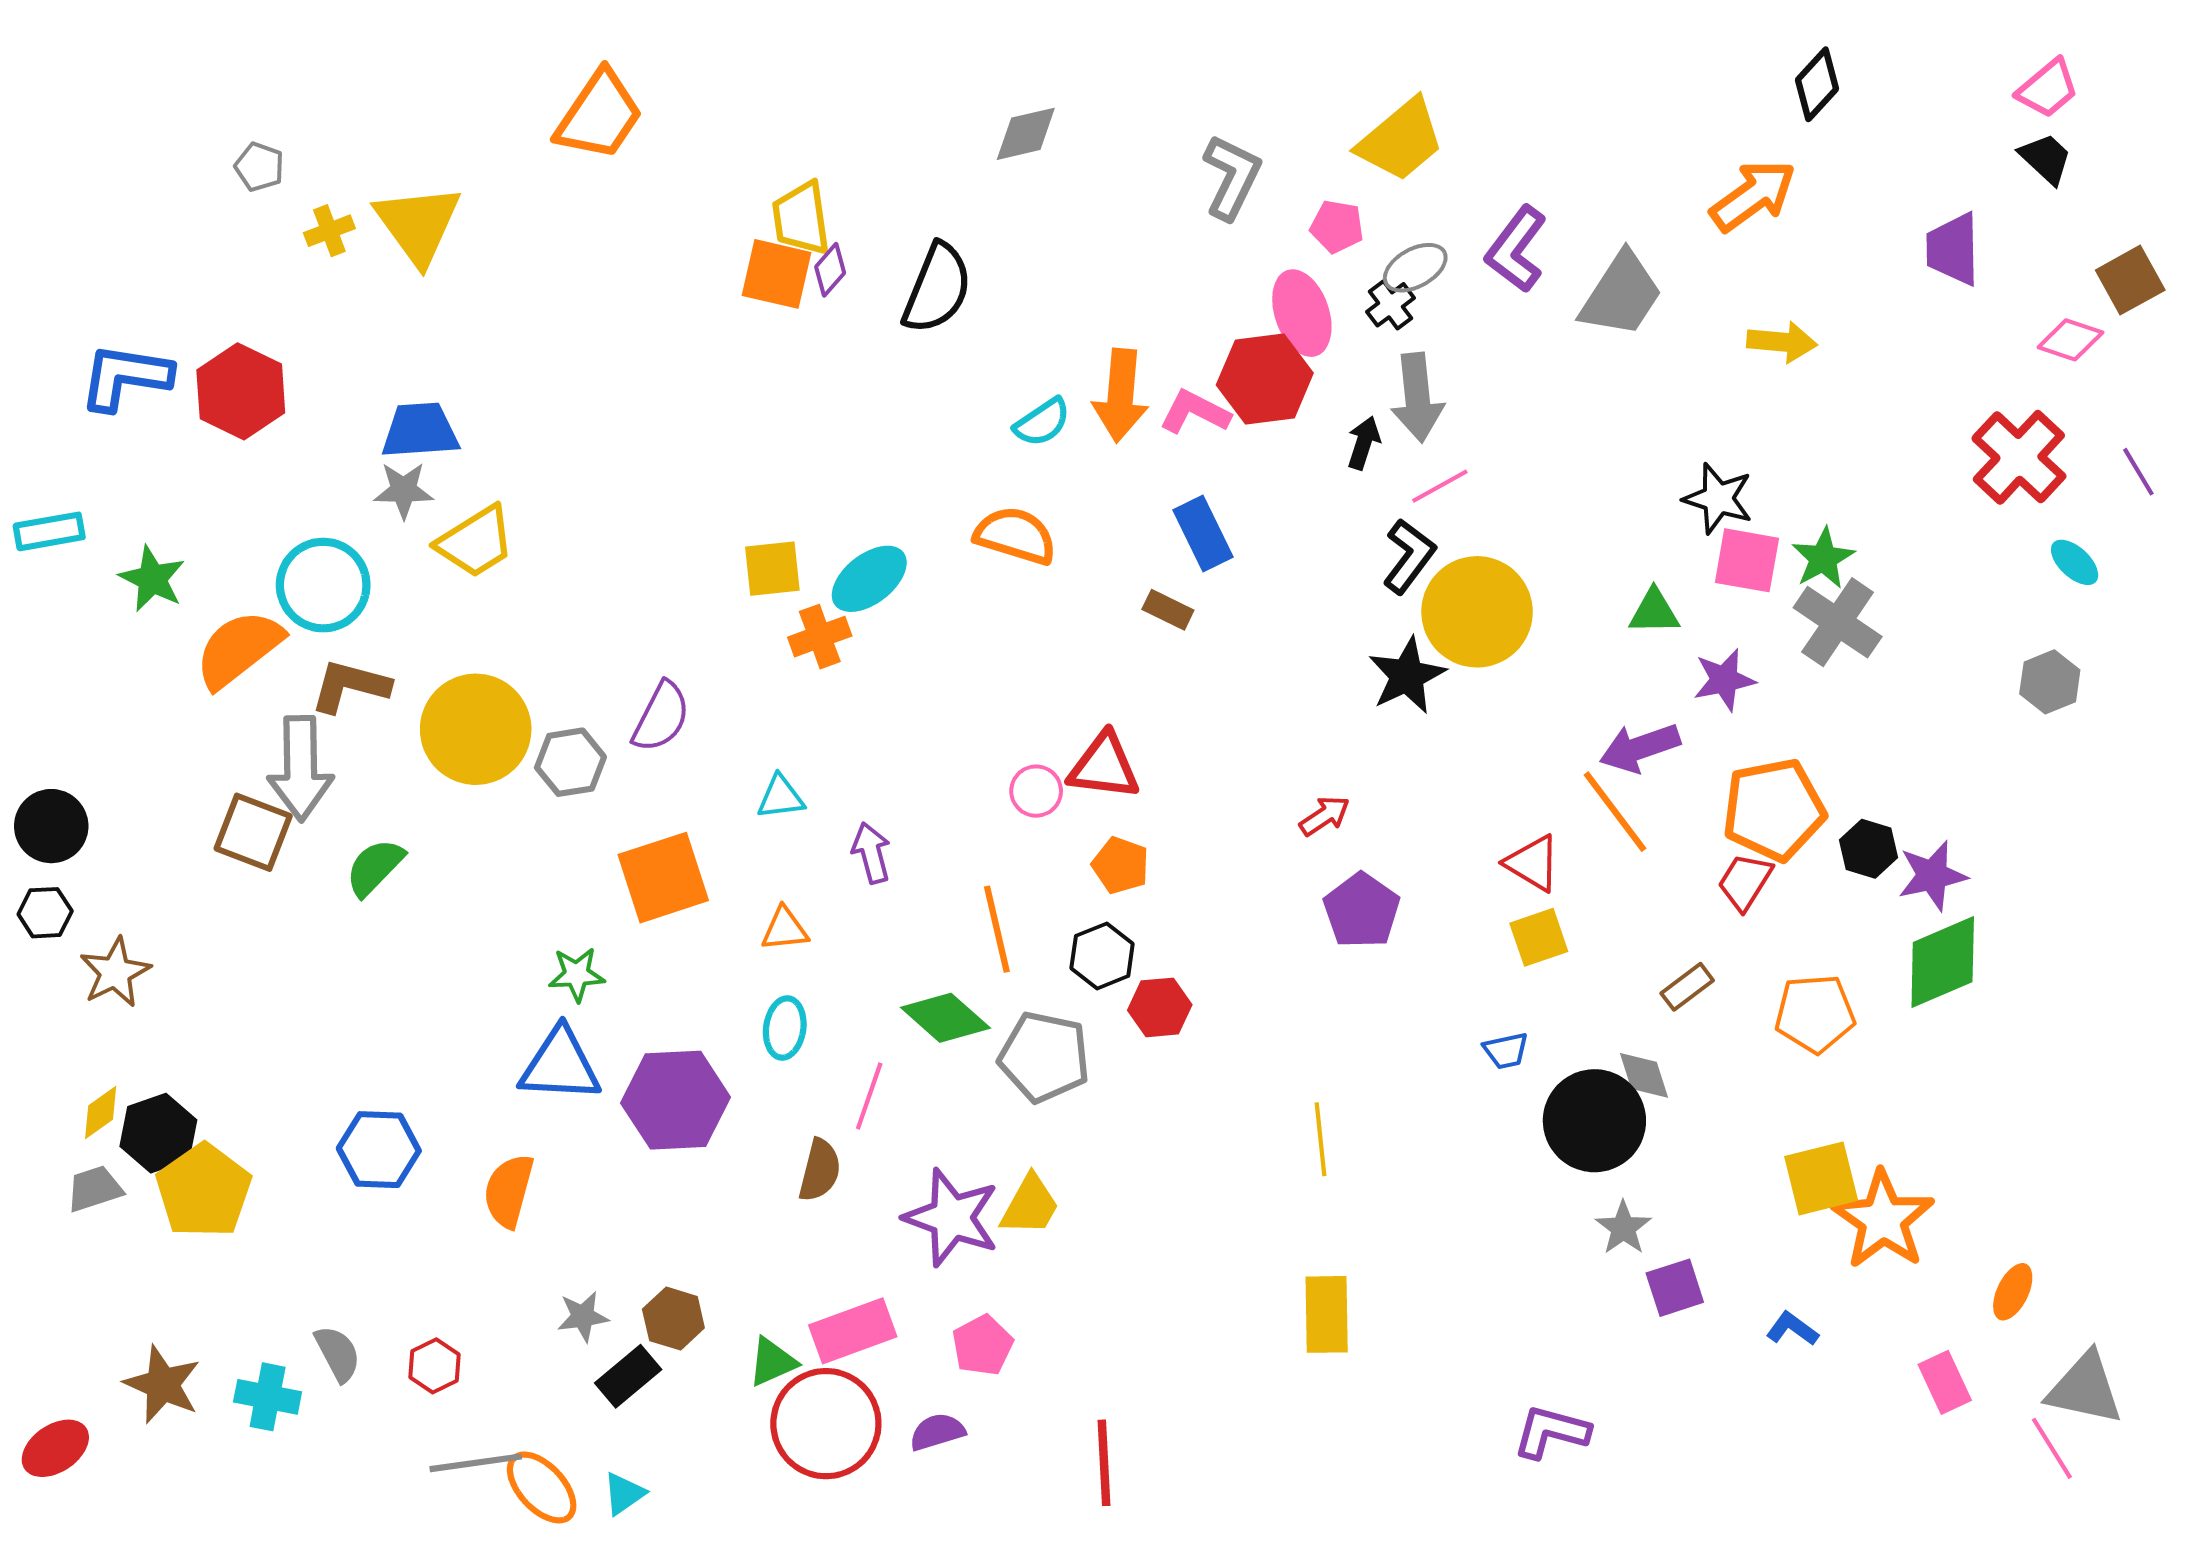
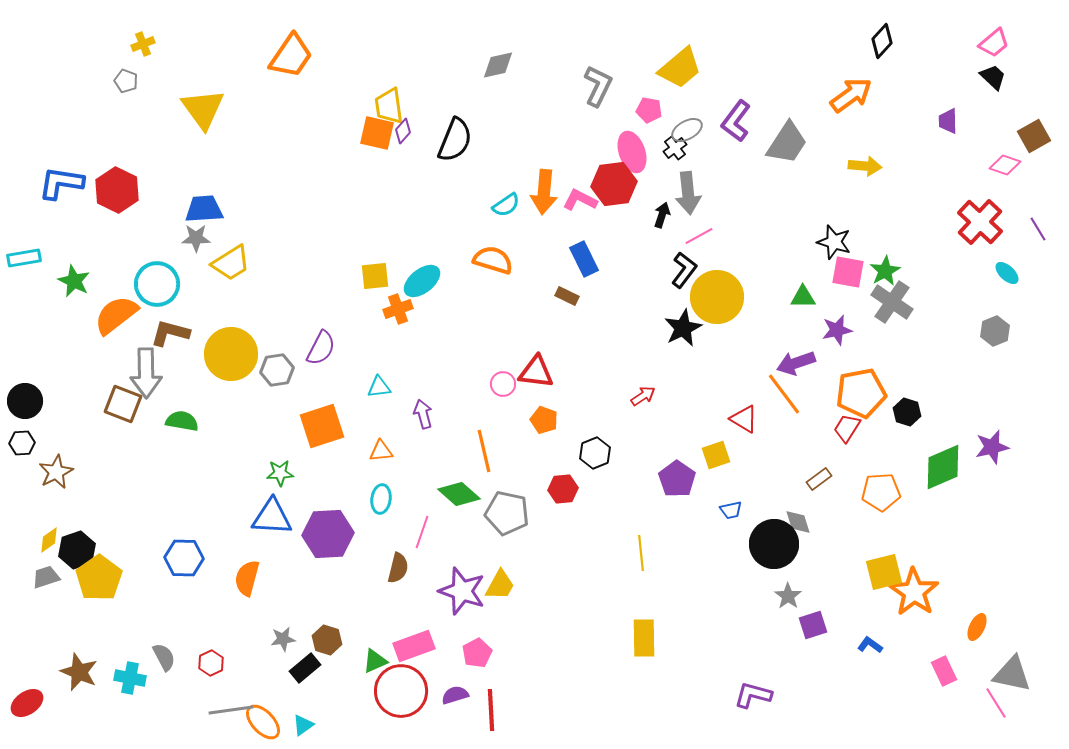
yellow cross: (329, 231) -> (143, 44), moved
purple trapezoid: (1953, 249) -> (948, 121), size x0.7
green semicircle: (375, 867) -> (182, 421), turned 56
purple star: (1932, 876) -> (992, 447), moved
purple pentagon: (1362, 911) -> (677, 479), moved
yellow square: (1539, 937) -> (716, 455), moved
black hexagon: (1102, 956) -> (595, 453), moved
red line: (1104, 1463) -> (491, 710), moved

